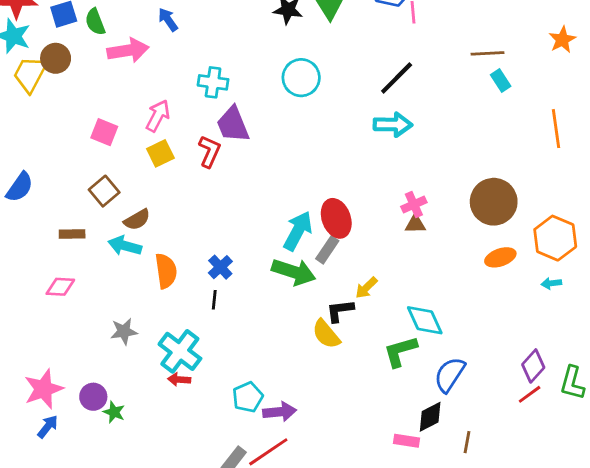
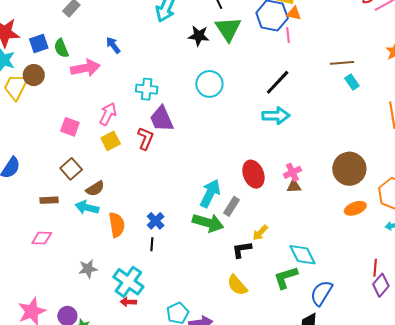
red ellipse: (336, 218) -> (253, 174), moved
yellow semicircle: (326, 334) -> (237, 285), moved
red line: (530, 394) -> (375, 268), moved, turned -48

